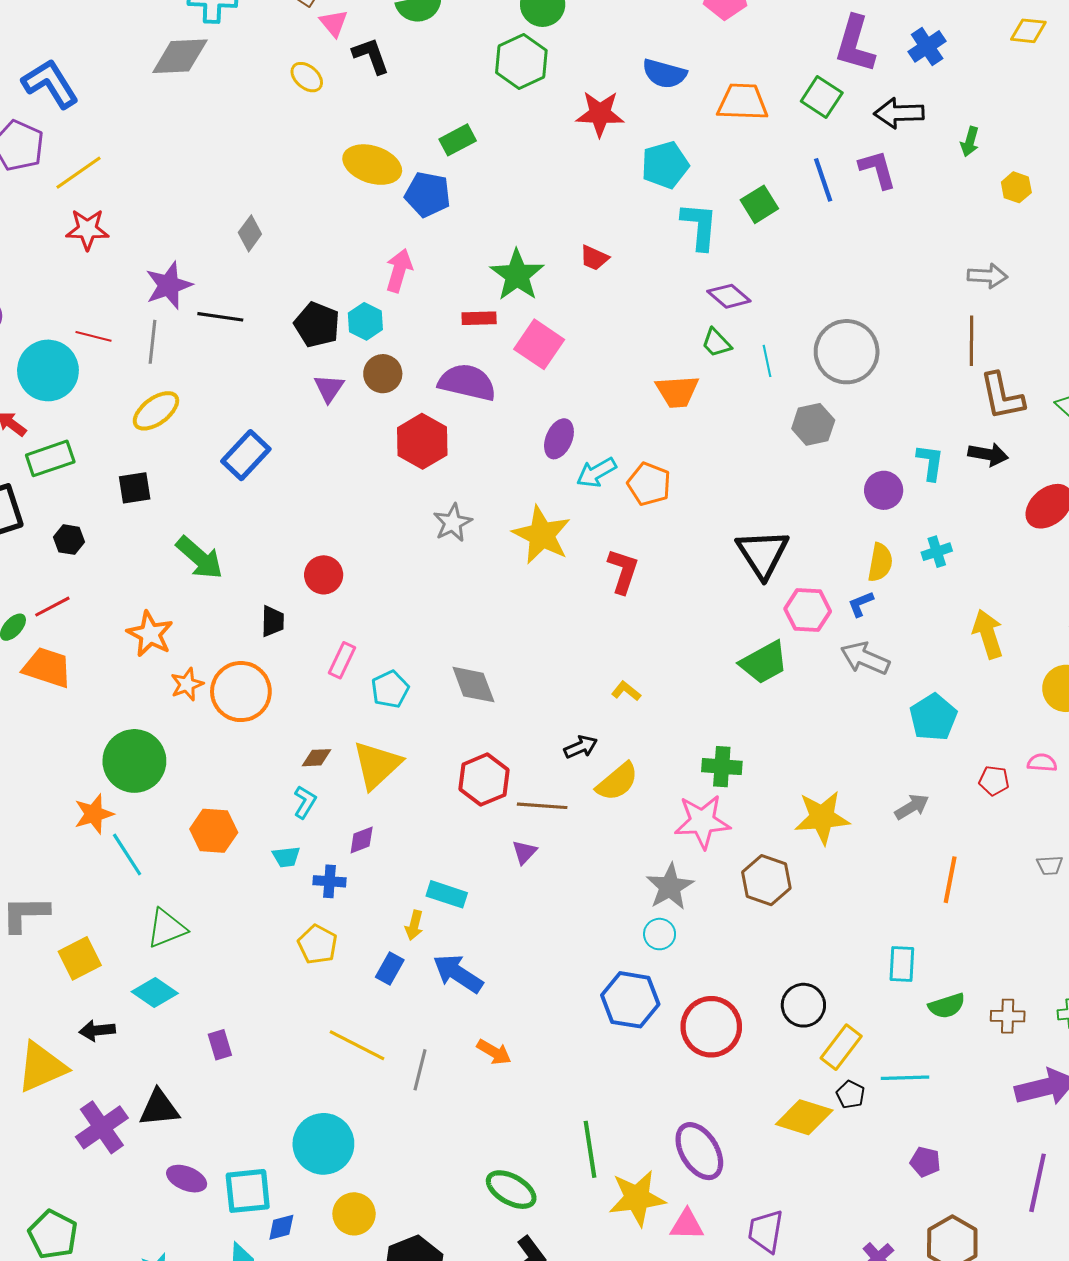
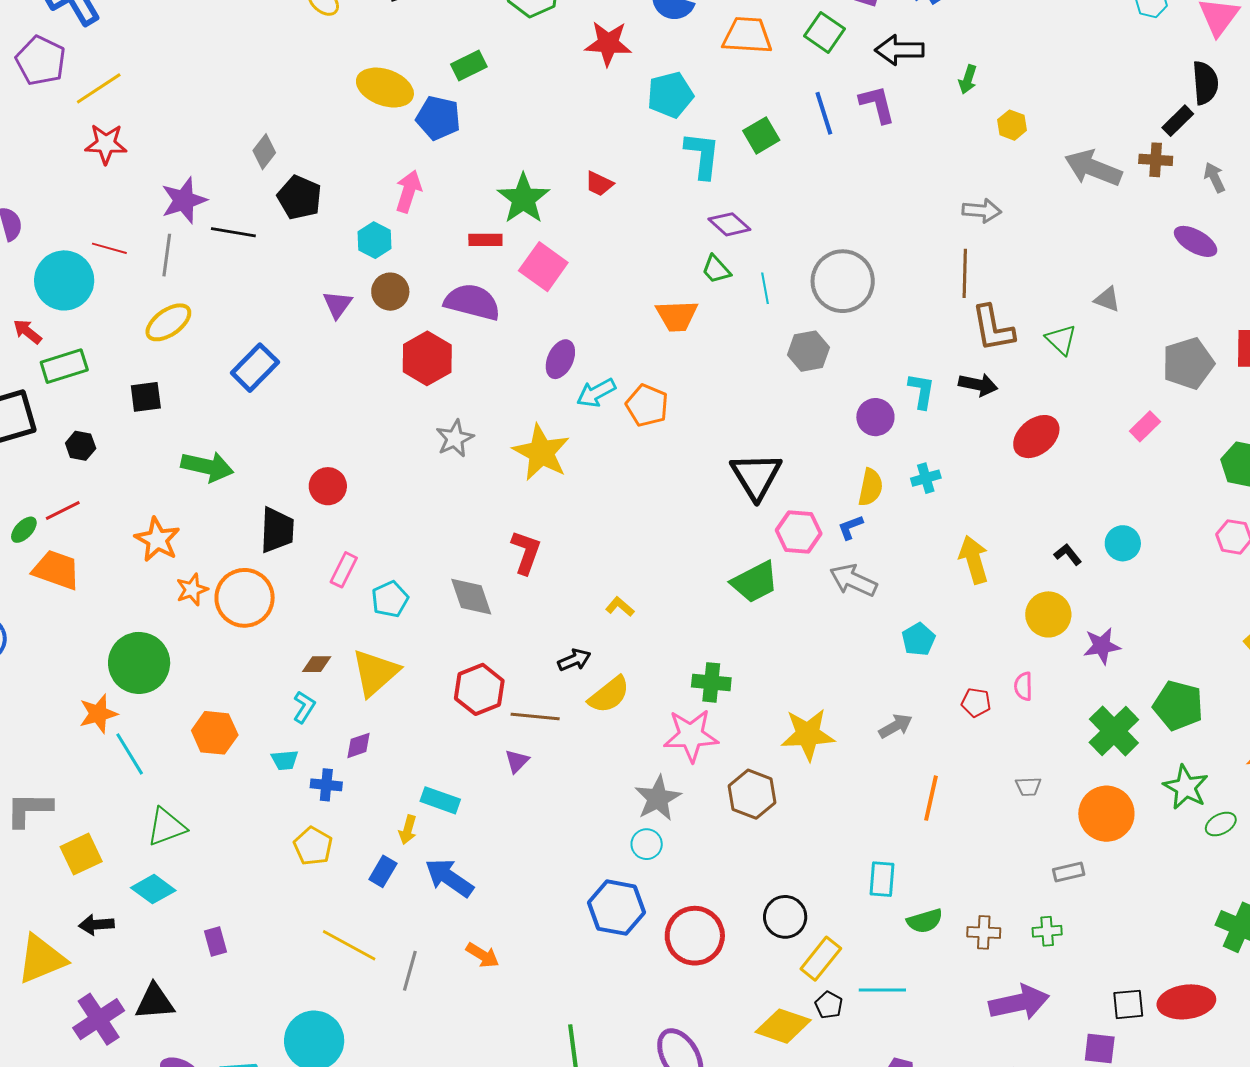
black pentagon: (317, 325) -> (299, 197), moved
green arrow: (199, 558) -> (207, 467), turned -30
red L-shape: (623, 571) -> (526, 552), moved
black trapezoid: (273, 621) -> (277, 530), size x1.5
cyan pentagon: (933, 717) -> (918, 639), size x0.7
pink semicircle: (1042, 763) -> (1023, 686), turned -96

